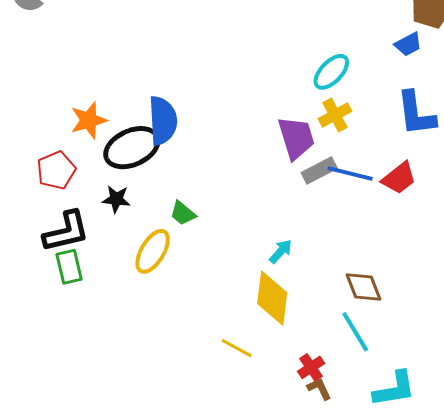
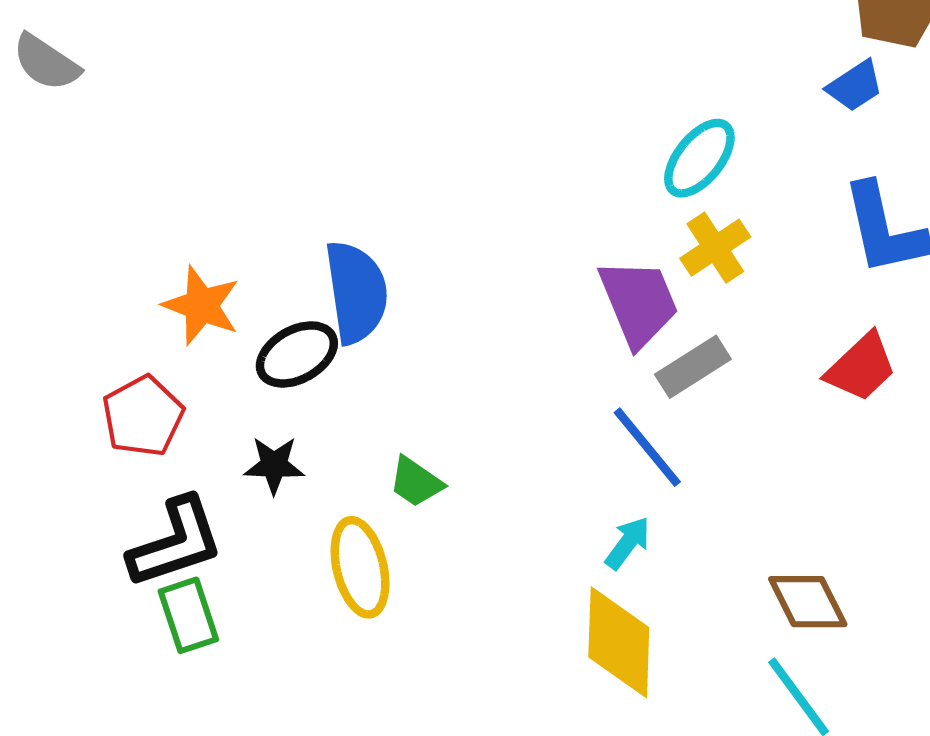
orange star: (89, 120) -> (201, 305), turned -30
black ellipse: (132, 148) -> (297, 354), size x0.7
blue line: (350, 174) -> (647, 447), moved, turned 42
yellow ellipse: (153, 251) -> (360, 567), turned -39

